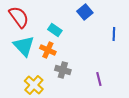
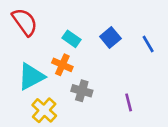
blue square: (85, 12) -> (110, 38), moved
blue line: (114, 34) -> (148, 44), turned -32
cyan triangle: (24, 46) -> (31, 76), moved, turned 45

